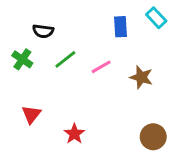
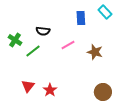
black semicircle: (43, 31) -> (43, 31), moved
green line: (65, 59) -> (33, 51), moved
red triangle: (31, 114) -> (28, 86), moved

